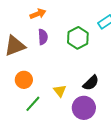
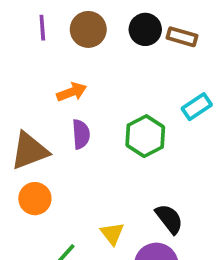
orange circle: (24, 80) -> (35, 199), moved
black semicircle: (91, 83) -> (169, 219), turned -84

